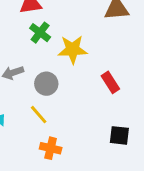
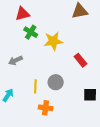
gray circle: (46, 84) -> (56, 82), moved
yellow line: (39, 115) -> (35, 86), turned 48

